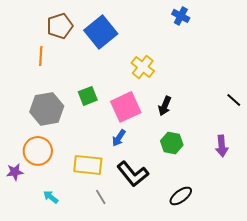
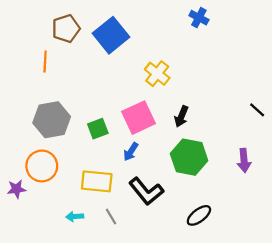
green square: (88, 96) -> (98, 129), moved
green hexagon: (172, 143) -> (189, 157), size x1.5
cyan arrow: (51, 197) -> (75, 217), moved, turned -42

